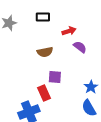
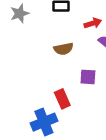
purple square: (55, 77) -> (88, 77), moved

